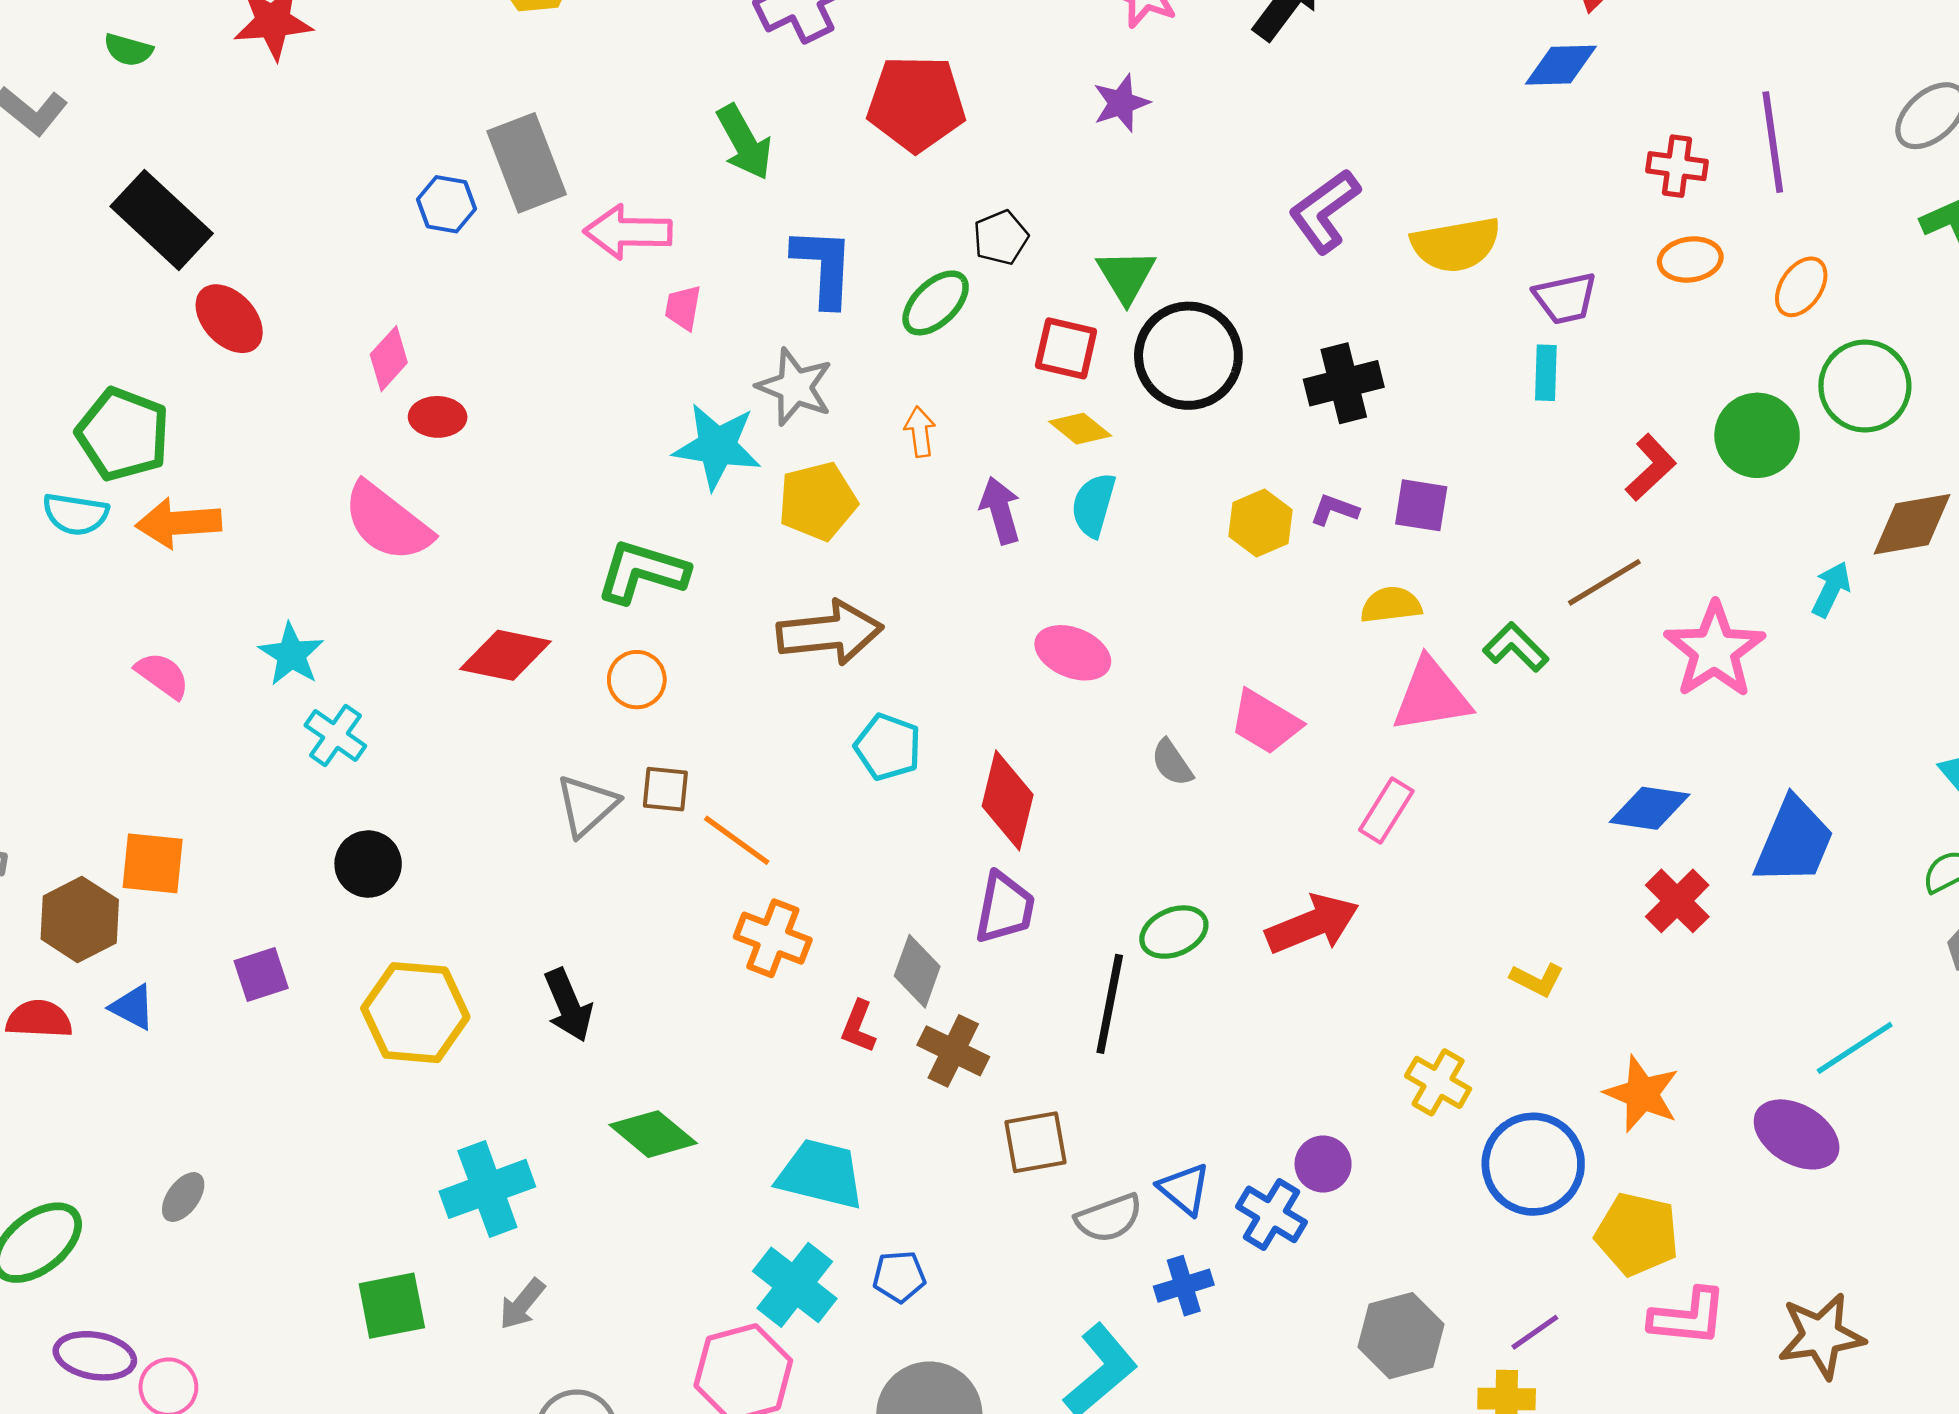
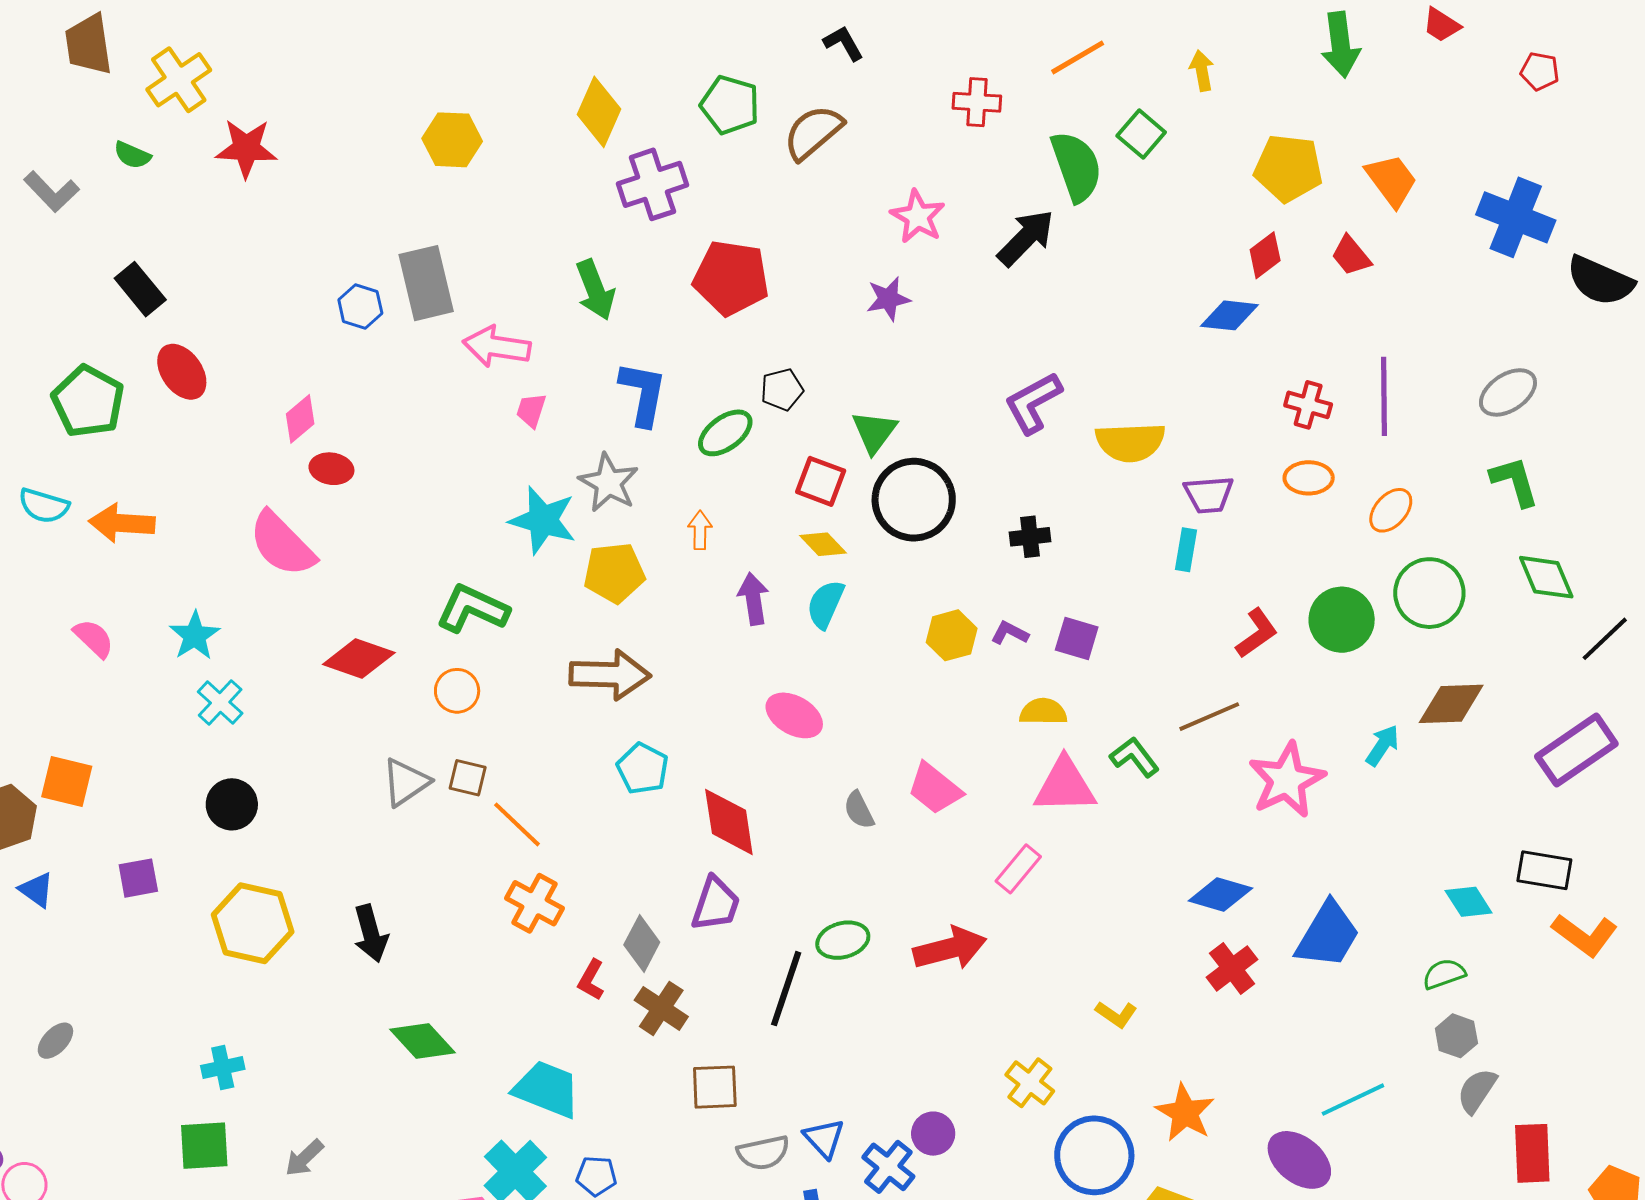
black rectangle: (162, 220) -> (140, 289), size x0.7
black cross: (1344, 383) -> (1030, 537), size x0.7
green pentagon: (123, 434) -> (88, 401), moved
red diamond: (1008, 800) -> (729, 822), turned -30
cyan cross: (487, 1189) -> (223, 1067), moved, size x0.6

